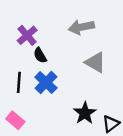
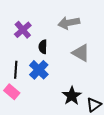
black semicircle: (40, 55) -> (43, 47), moved, turned 32
pink rectangle: (15, 120) -> (12, 92), moved

